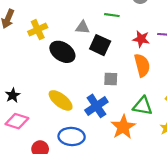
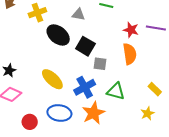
black square: (100, 45) -> (85, 46), moved
green triangle: (143, 106) -> (116, 91), moved
orange star: (123, 127) -> (93, 113), moved

